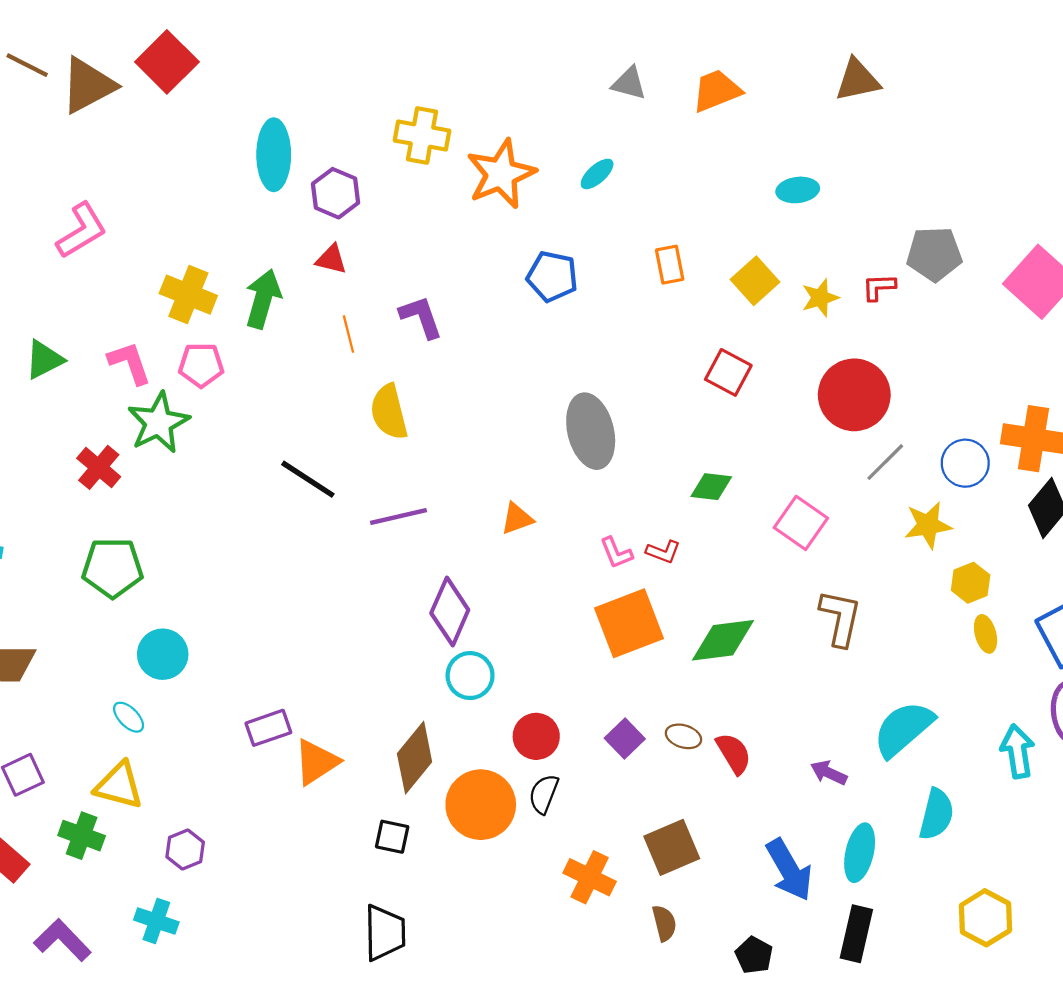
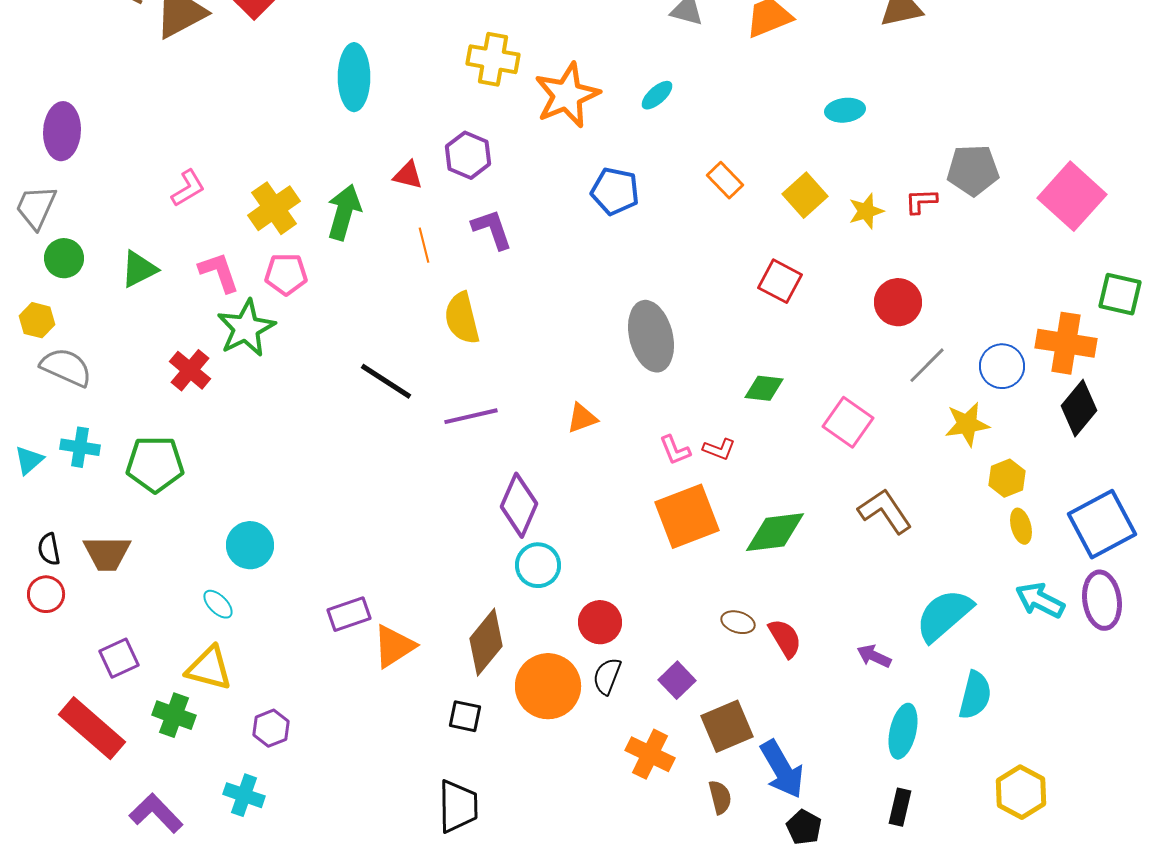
purple hexagon: (336, 193) -> (468, 155), moved
pink L-shape: (82, 231) -> (188, 188), moved, size x0.7
orange rectangle: (670, 265) -> (725, 180), turned -33
yellow cross: (188, 295) -> (274, 208), turned 33
red circle: (854, 395) -> (898, 302), size x0.7
green pentagon: (113, 568) -> (155, 464), moved
brown L-shape: (840, 618) -> (885, 511), turned -46
purple square: (625, 739) -> (677, 680), moved
cyan arrow: (1018, 751) -> (1040, 600), moved, turned -54
blue arrow: (789, 870) -> (782, 769), moved
black rectangle: (856, 934) -> (900, 807), size x0.7

